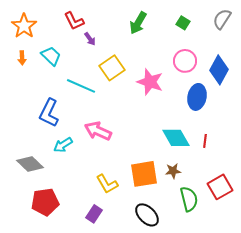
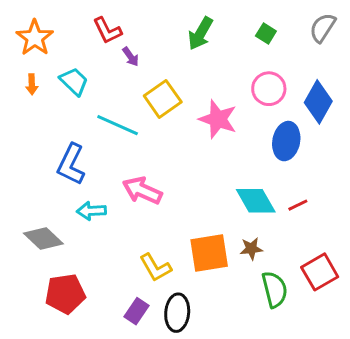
red line: (205, 141) -> (298, 205), turned 56
cyan arrow: (63, 145) -> (91, 211), turned 30
black ellipse: (147, 215) -> (177, 313), moved, turned 50

